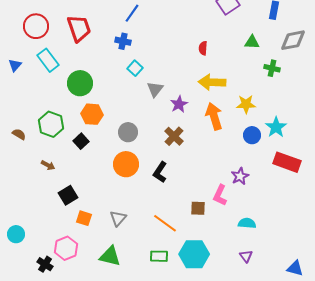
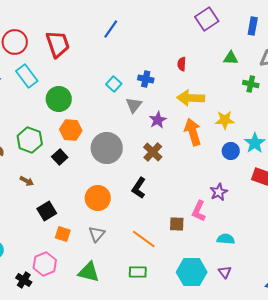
blue cross: (123, 41) -> (146, 79), moved
gray circle: (128, 132) -> (107, 148), size x1.6
orange circle: (126, 164) -> (98, 198), moved
cyan hexagon: (194, 254) -> (192, 272), moved

